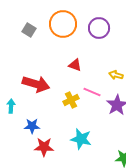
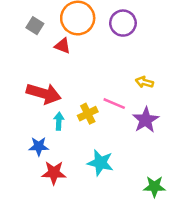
red triangle: (75, 65) -> (63, 46), moved
cyan arrow: (11, 106) -> (59, 121), moved

